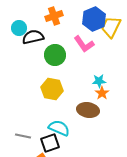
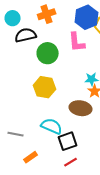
cyan circle: (19, 28) -> (13, 18), moved
pink L-shape: (84, 44) -> (77, 42), turned 30
black square: (50, 143) -> (68, 141), moved

